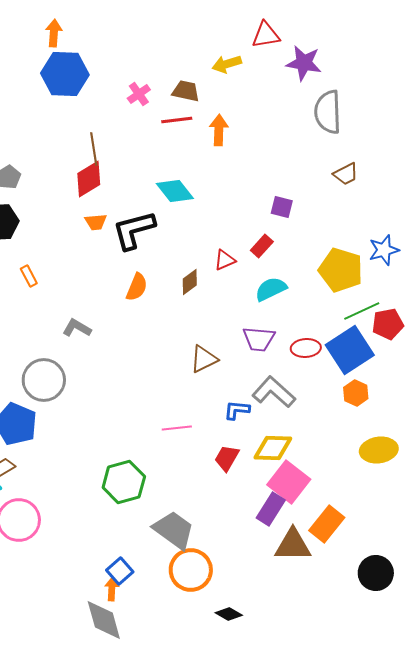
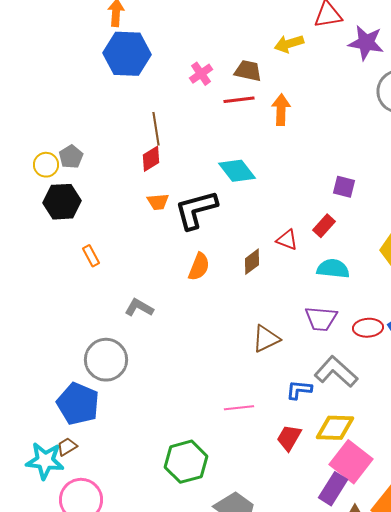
red diamond: (89, 179) -> (151, 159), size x0.7
red triangle: (225, 260) -> (287, 240), turned 45
cyan semicircle: (271, 289) -> (333, 269), turned 32

